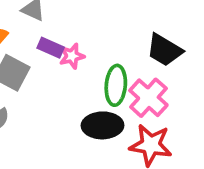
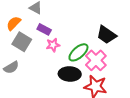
pink star: (72, 56) -> (53, 45), moved
green ellipse: (116, 85) -> (78, 52), turned 40

